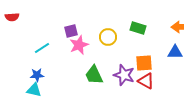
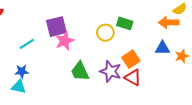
purple square: (71, 31) -> (56, 27), size x1.5
yellow circle: (108, 37) -> (105, 33), moved
orange square: (144, 63) -> (131, 59), turned -30

